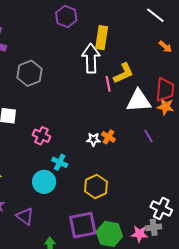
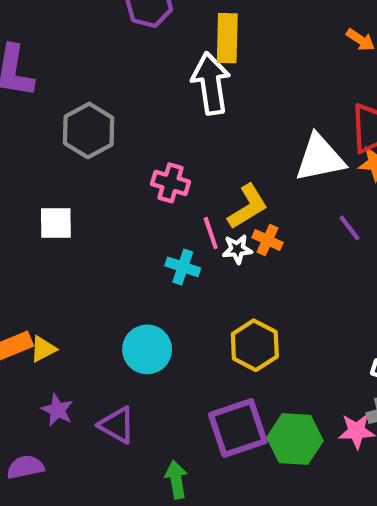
yellow L-shape: (123, 73) -> (248, 207), moved
pink line: (108, 84) -> (211, 233), moved
pink cross: (41, 136) -> (171, 183), moved
cyan cross: (60, 162) -> (183, 267), moved

